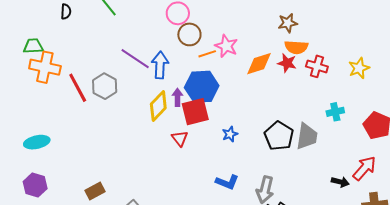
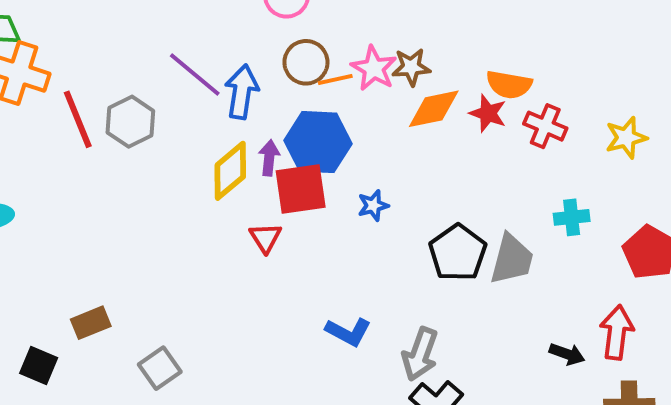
brown star: (288, 23) -> (411, 67), moved
brown circle: (189, 34) -> (306, 62), moved
blue star: (230, 134) -> (373, 205), moved
red arrow: (364, 168) -> (617, 332), turned -40

